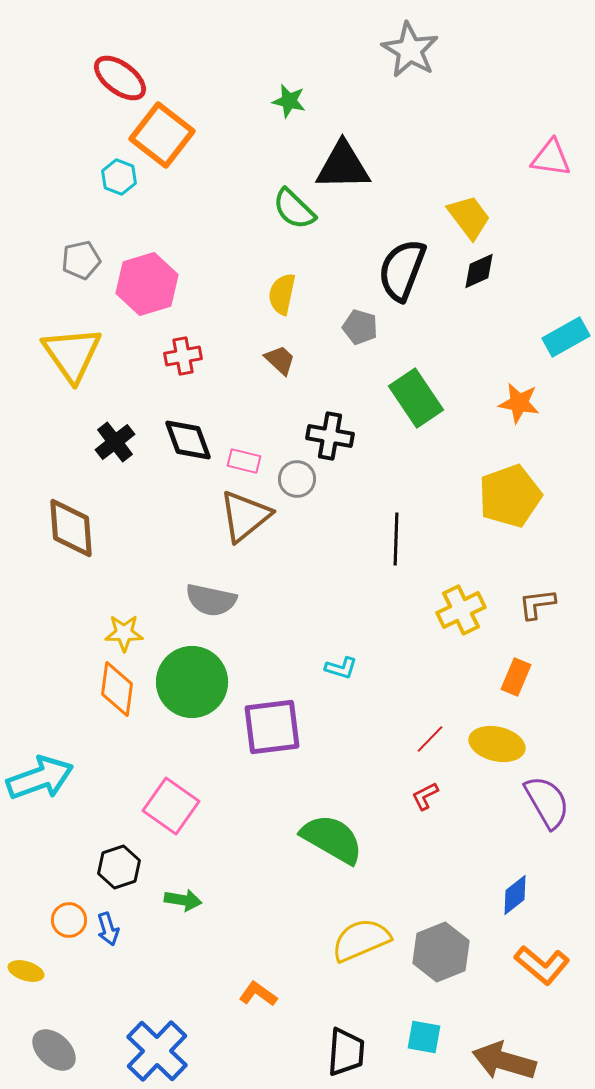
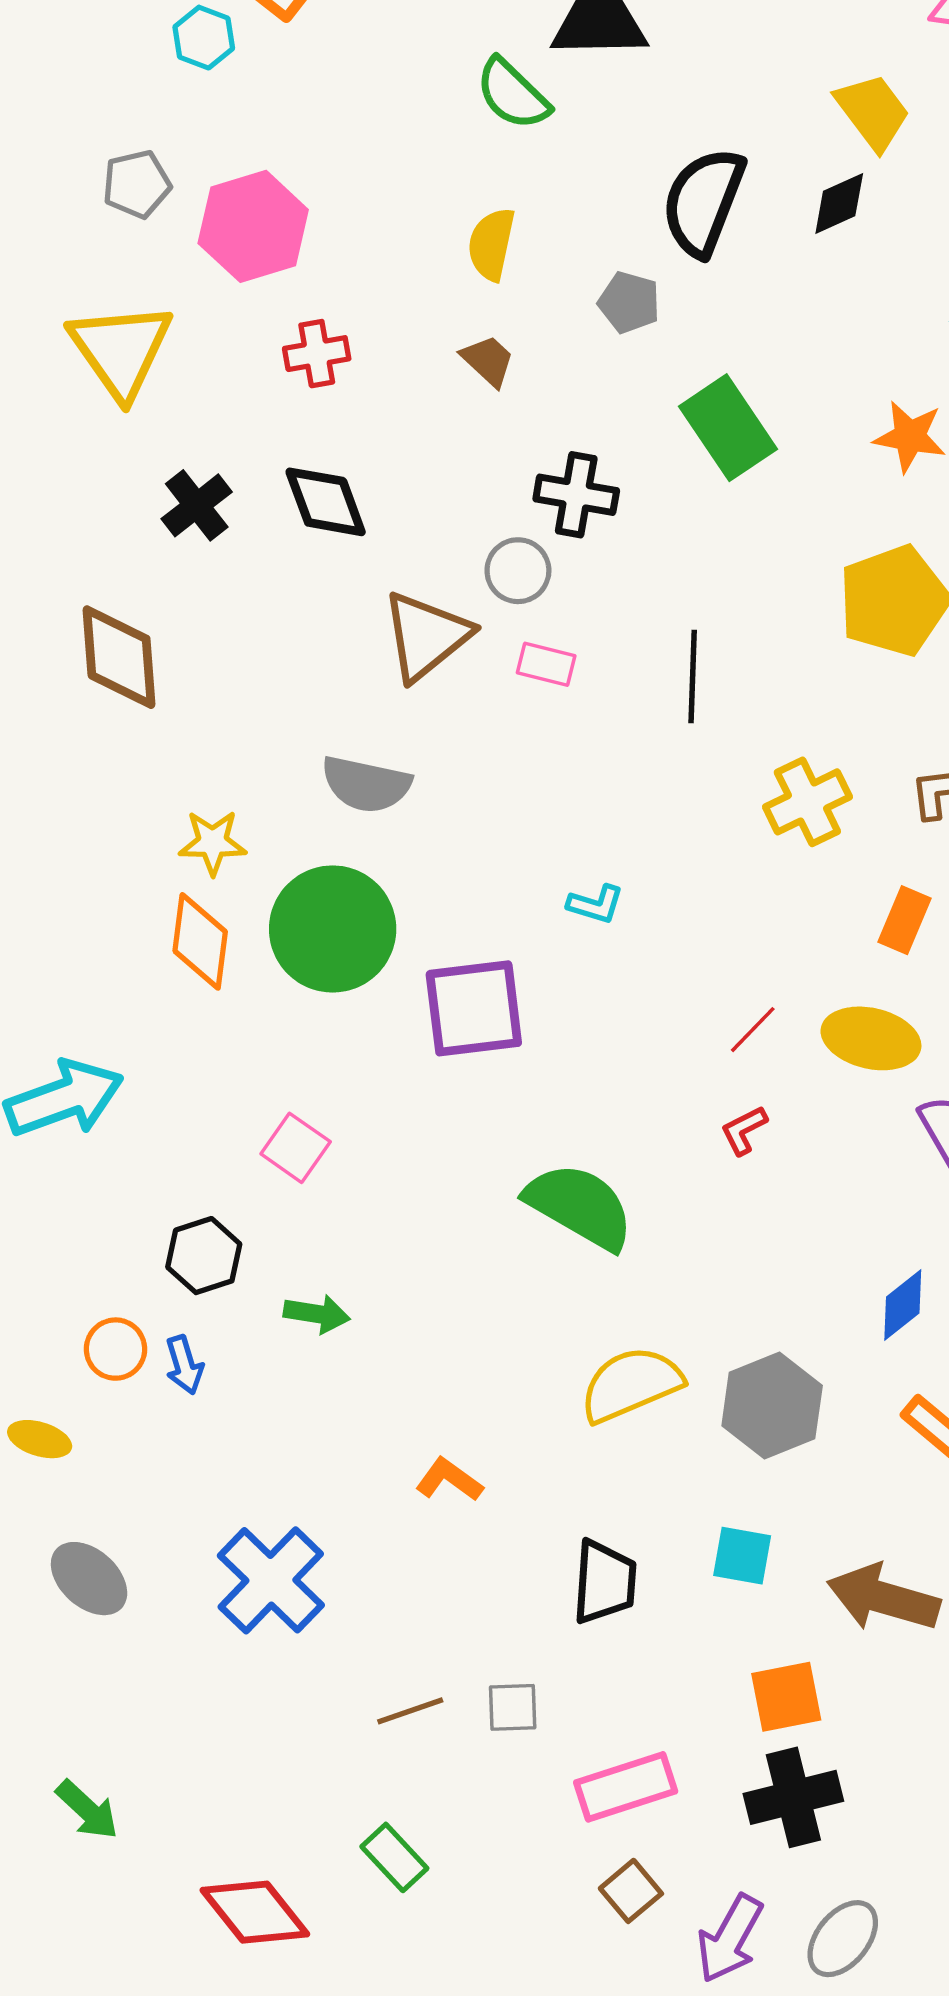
yellow trapezoid: (469, 217) -> (873, 112), moved
pink rectangle: (244, 461) -> (546, 664), moved
pink square: (171, 806) -> (296, 1148), size x0.7

